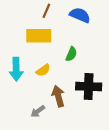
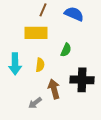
yellow semicircle: (43, 70) -> (40, 65), turned -48

